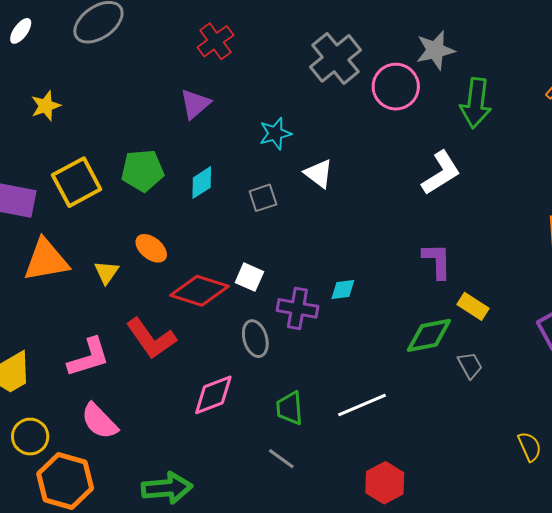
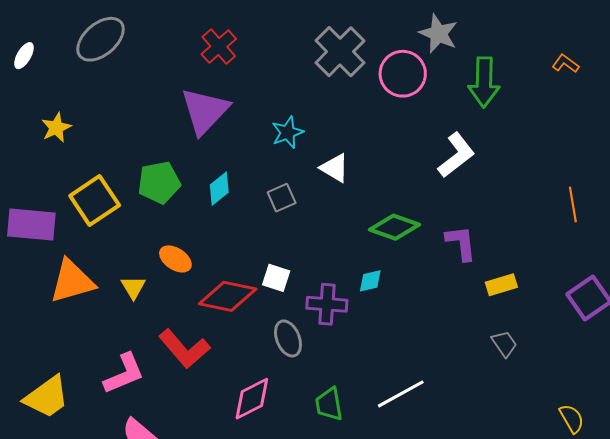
gray star: (435, 50) -> (438, 34), turned -30
purple triangle: (195, 104) -> (205, 111), size x1.6
yellow rectangle: (473, 306) -> (501, 285), turned -44
green diamond: (429, 335) -> (395, 227), moved, turned 36

